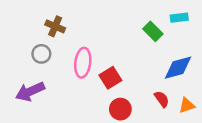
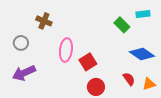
gray circle: (41, 54) -> (21, 43), moved
blue diamond: (178, 68) -> (142, 54), turned 50

